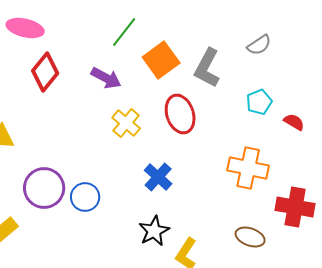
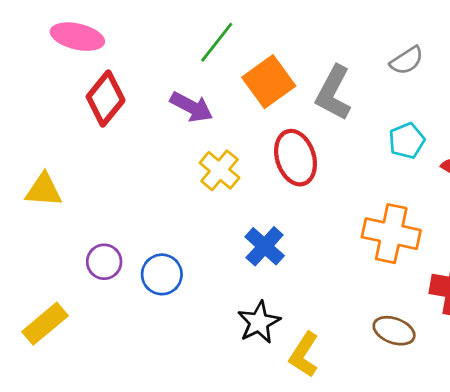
purple circle: (44, 188) -> (104, 262), size x0.6

